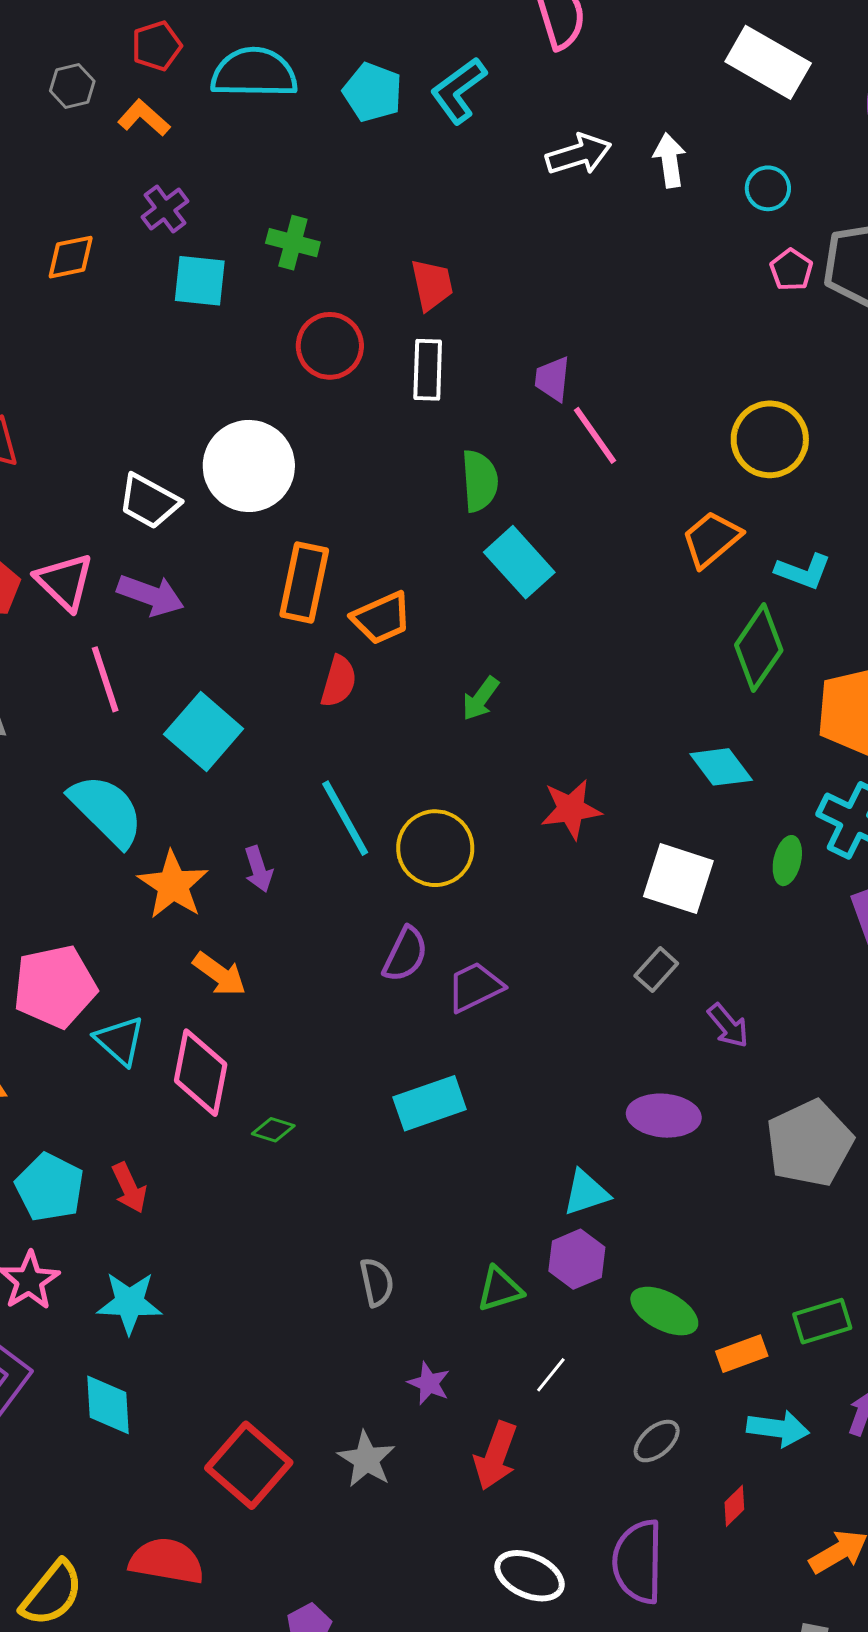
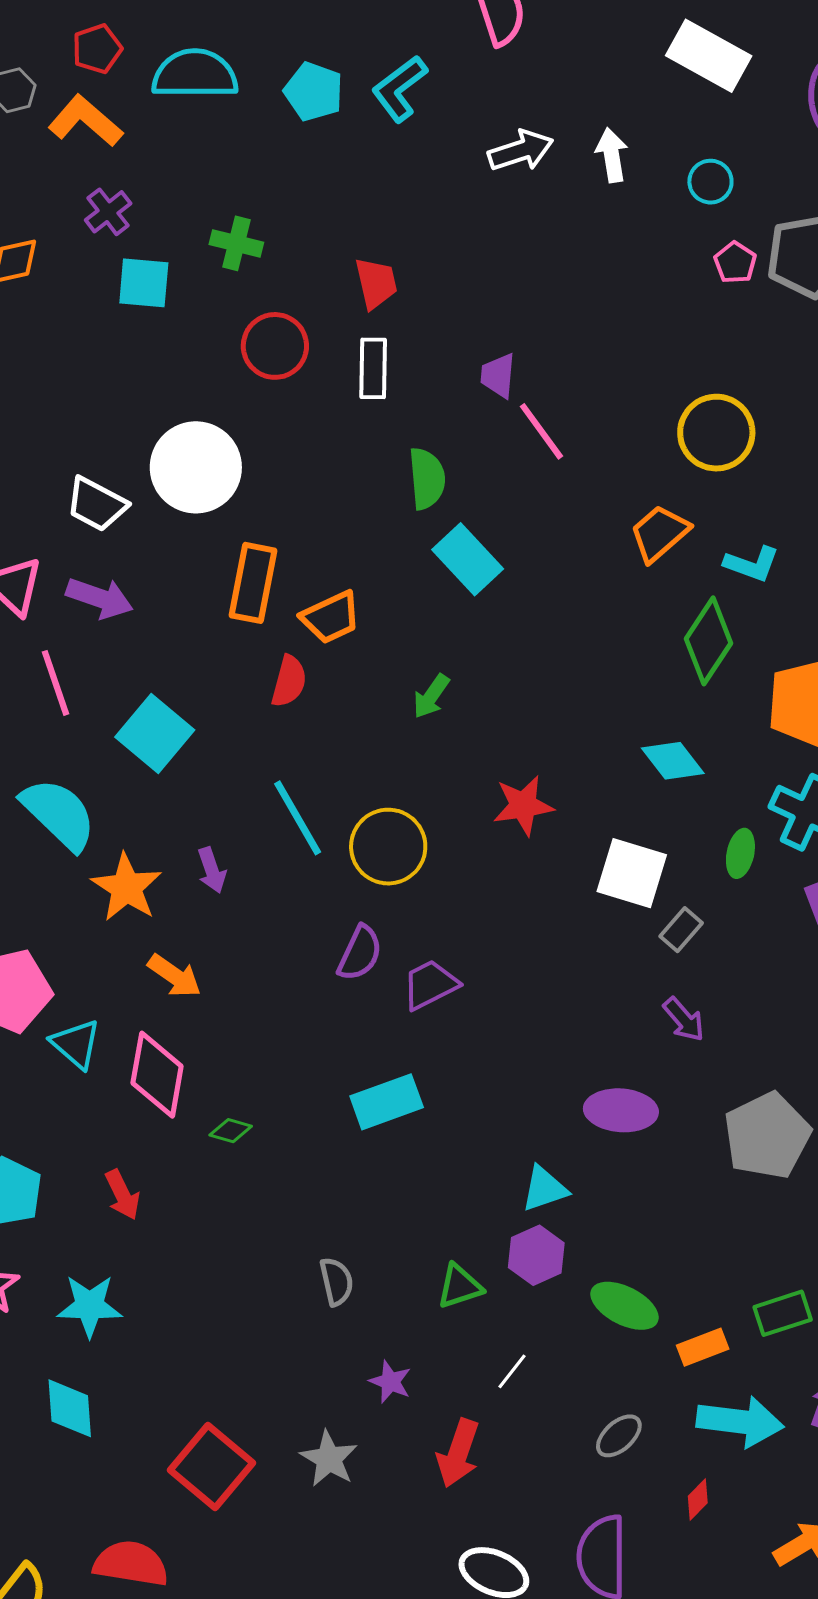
orange L-shape: (144, 118) -> (85, 121), size x1.4
gray rectangle: (656, 970) -> (681, 930), moved
red arrow: (129, 1188) -> (122, 1195), moved
cyan arrow: (778, 1429) -> (740, 1421), size x1.4

